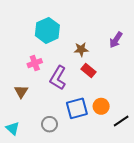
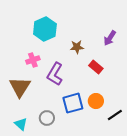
red rectangle: (88, 70) -> (96, 67), moved
brown triangle: (21, 92) -> (20, 87), size x1.6
cyan triangle: (13, 128) -> (21, 124), moved

